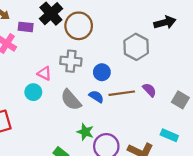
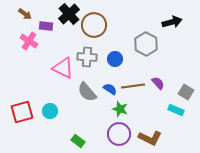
blue circle: (102, 72) -> (115, 59), moved
pink triangle: (44, 73) -> (63, 68), size x1.6
cyan circle: (33, 92) -> (50, 111), moved
green star: (85, 132) -> (120, 109), moved
cyan rectangle: (169, 135) -> (176, 110), moved

